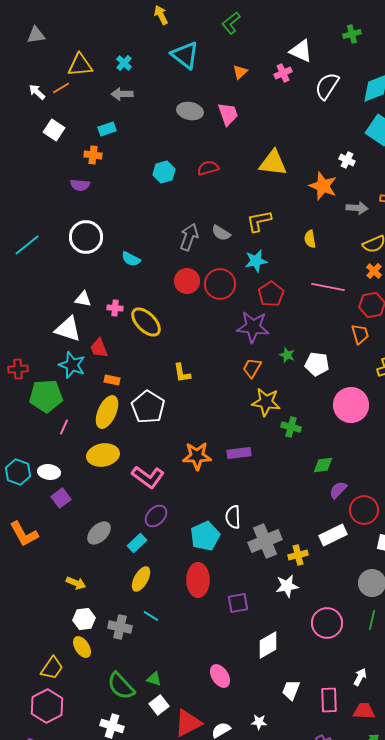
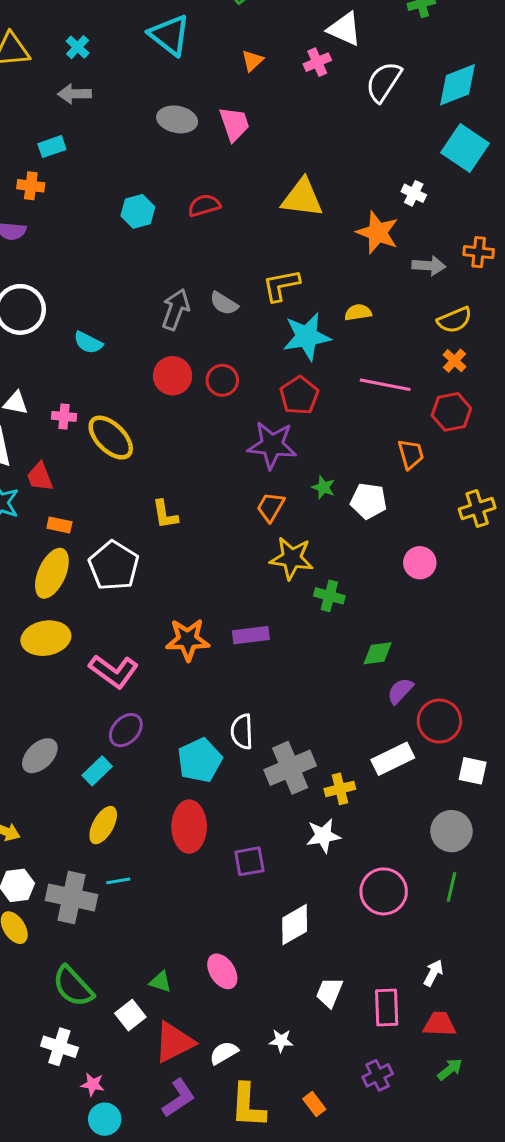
yellow semicircle: (310, 239) -> (358, 312), turned 90
cyan star: (256, 261) -> (307, 337), moved, size x1.4
red circle: (220, 284) -> (222, 380), size x0.7
orange trapezoid: (360, 334) -> (411, 454), moved
pink circle: (351, 405) -> (420, 563), size x0.6
cyan line: (151, 616) -> (118, 881), turned -42
gray cross: (120, 627) -> (72, 897), size x1.4
green triangle: (154, 679) -> (160, 982), moved

